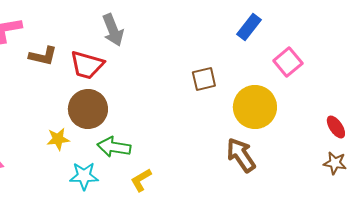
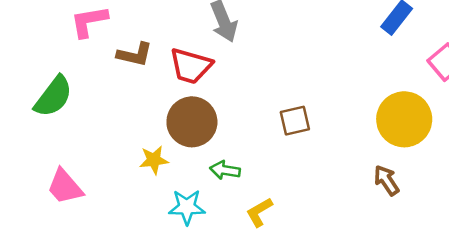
brown square: (204, 79) -> (295, 121), moved
green arrow: (114, 147) -> (225, 170), size x0.7
brown arrow: (241, 155) -> (386, 180), size x0.7

